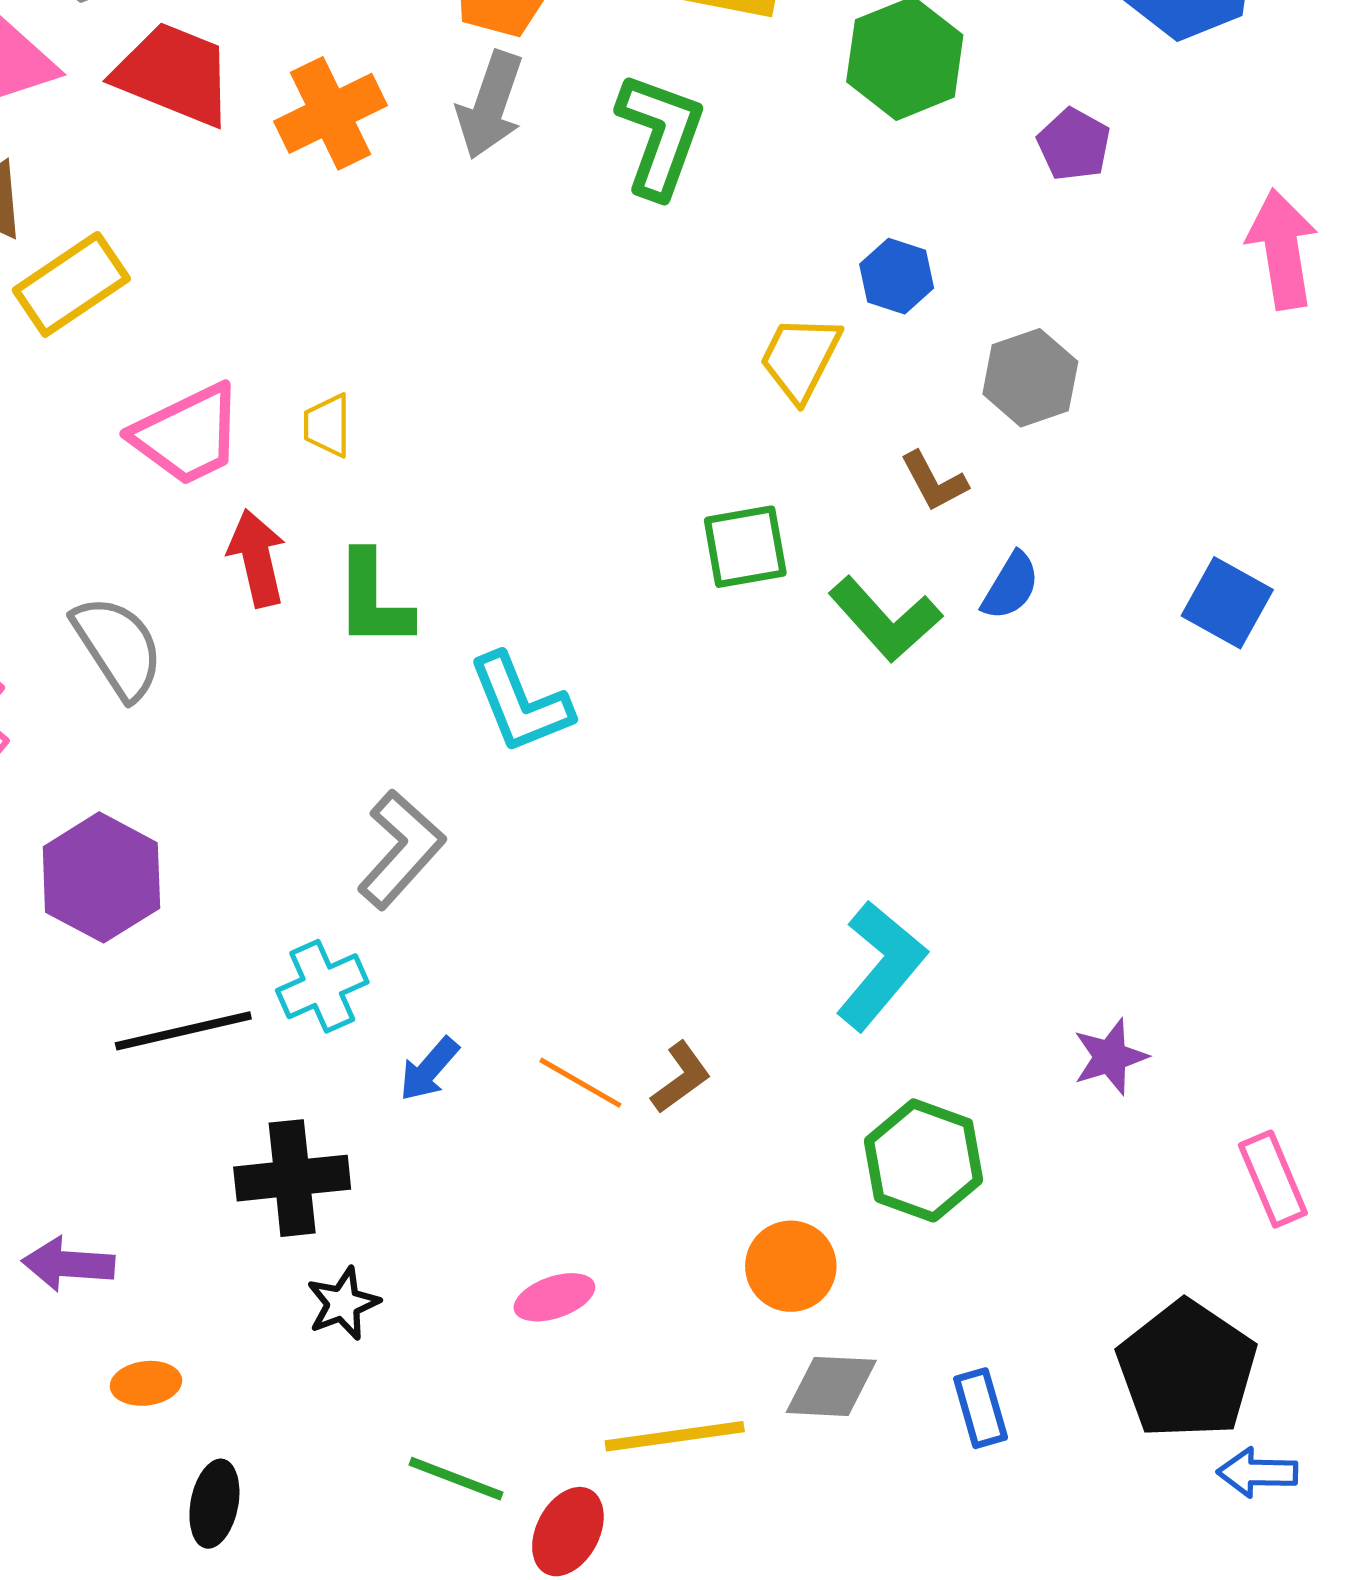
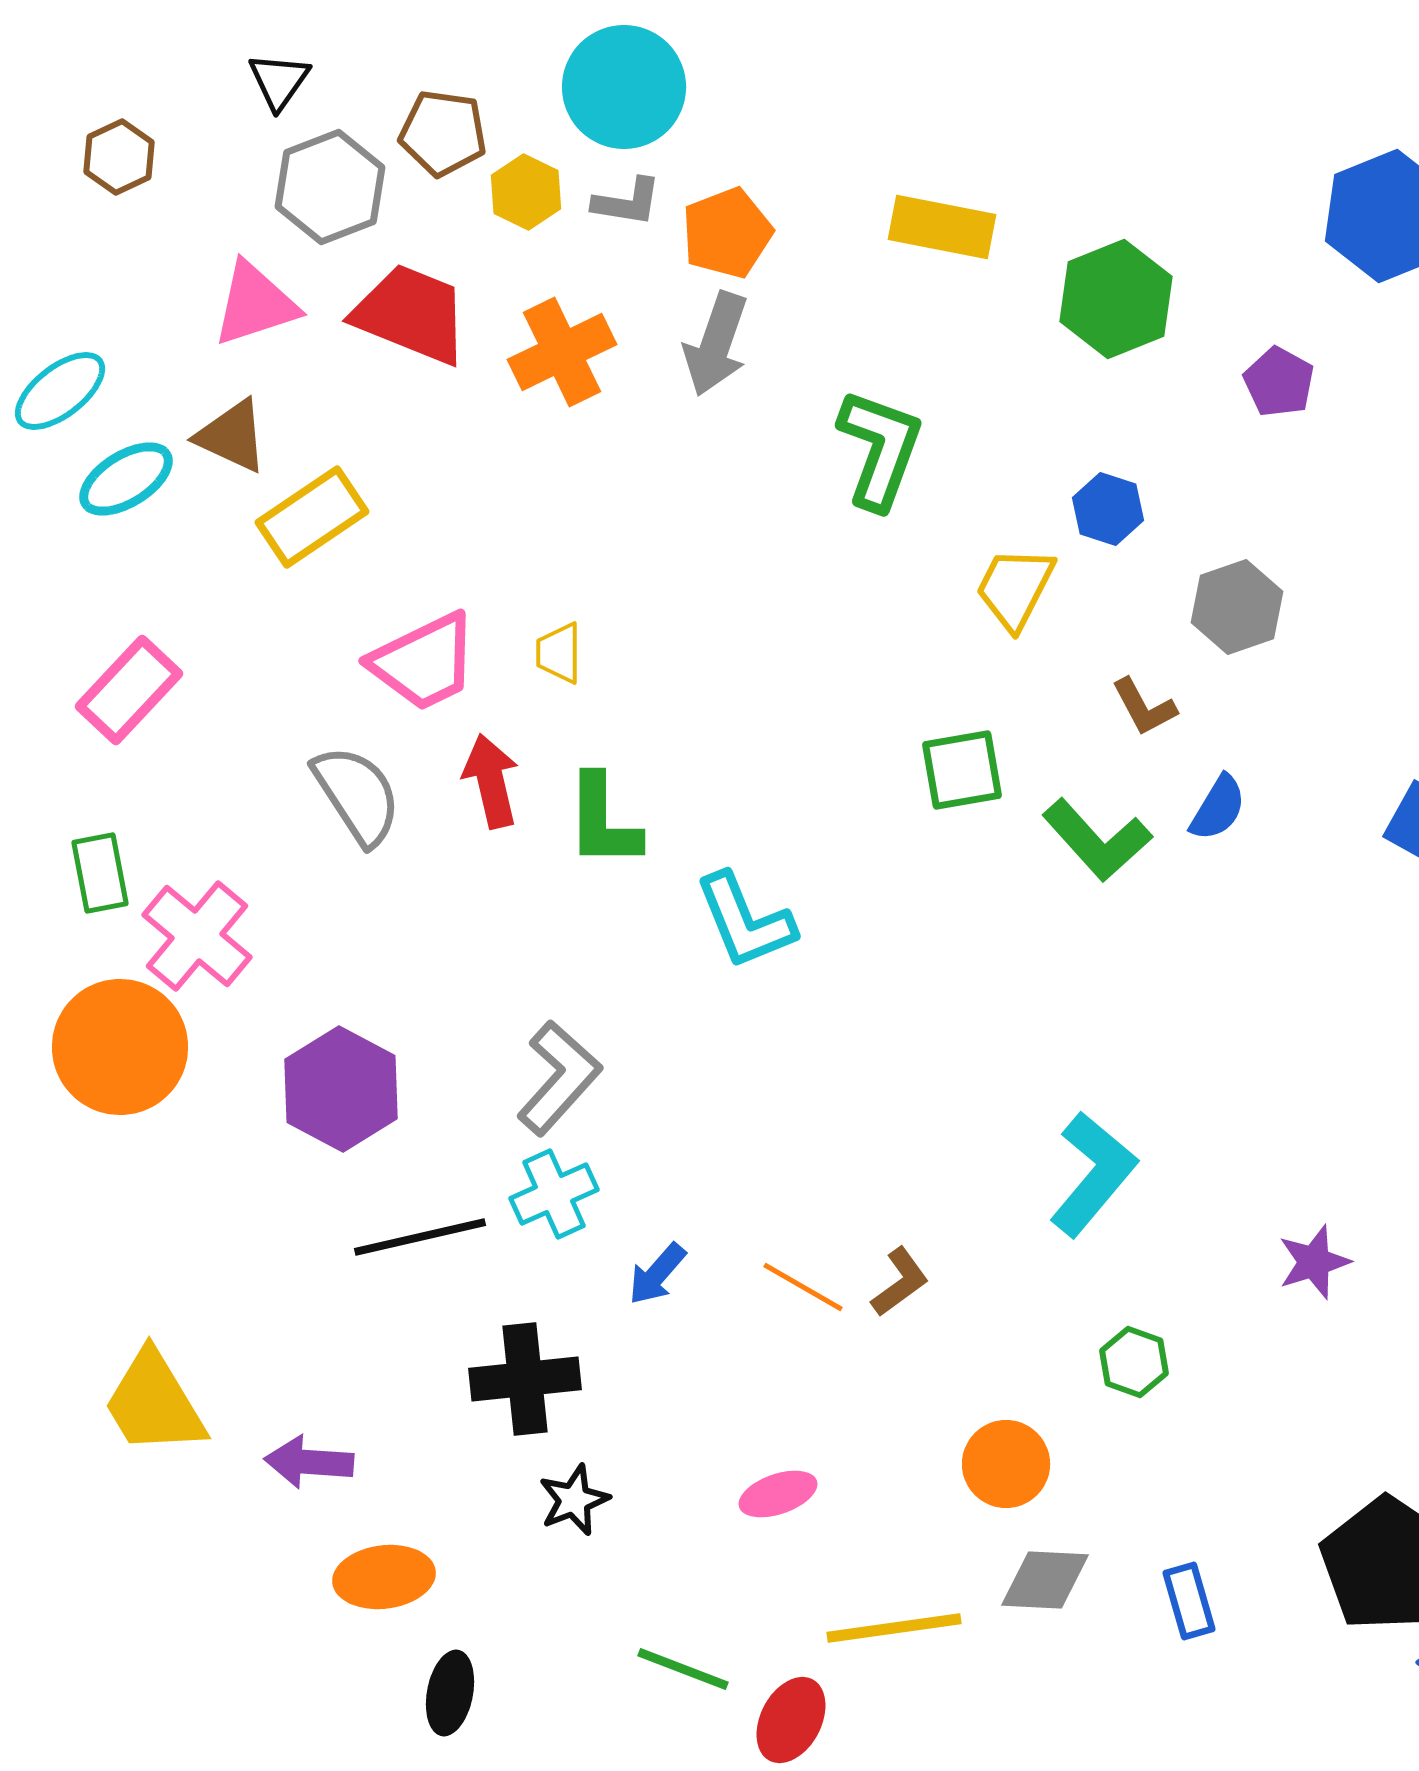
green L-shape: (660, 135) -> (880, 449), moved
gray semicircle: (118, 647) -> (357, 795), moved
gray L-shape: (401, 849) -> (559, 1078), moved
green hexagon: (924, 1160) -> (1134, 1362), size x0.6
orange ellipse: (146, 1383) -> (384, 1577), size x1.5

